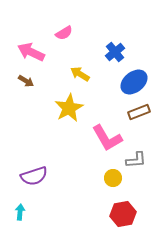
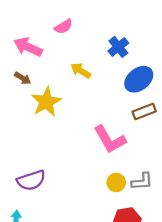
yellow star: (69, 108) -> (46, 102), moved
gray L-shape: (136, 160) -> (142, 181), moved

